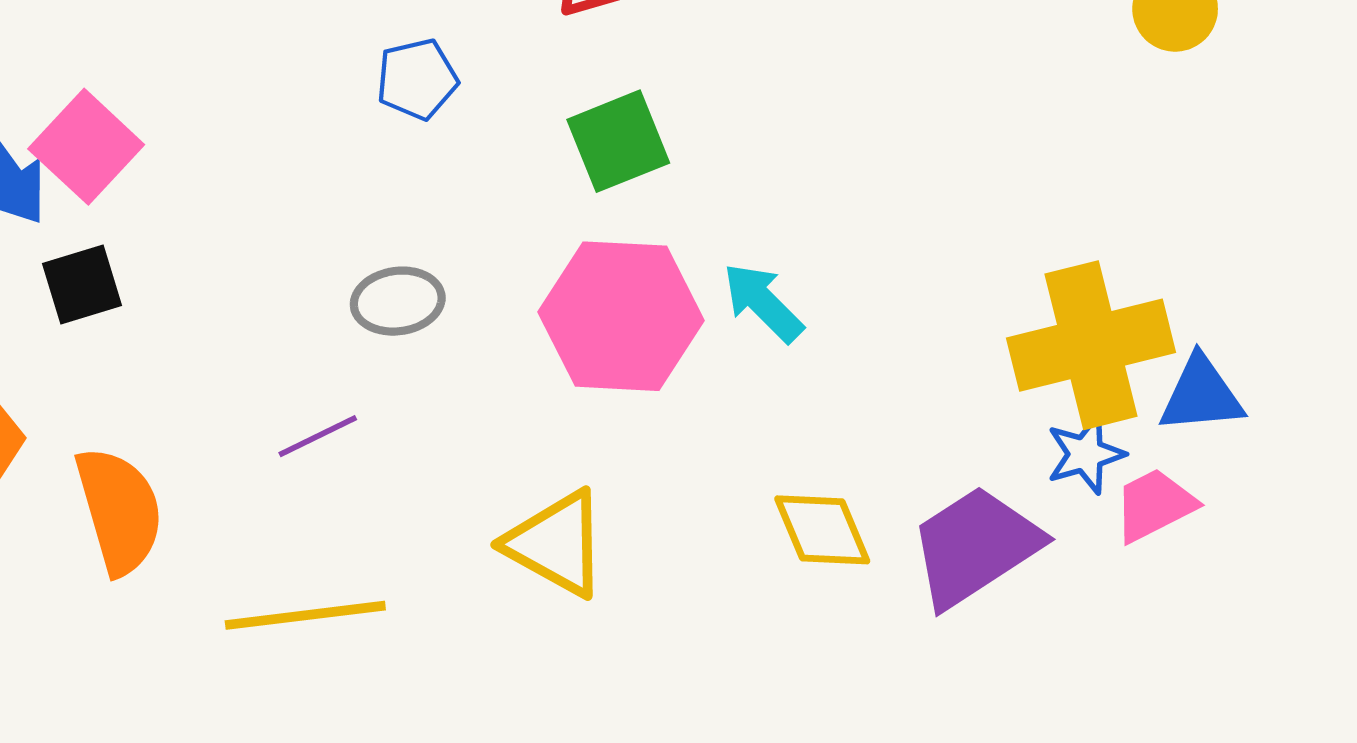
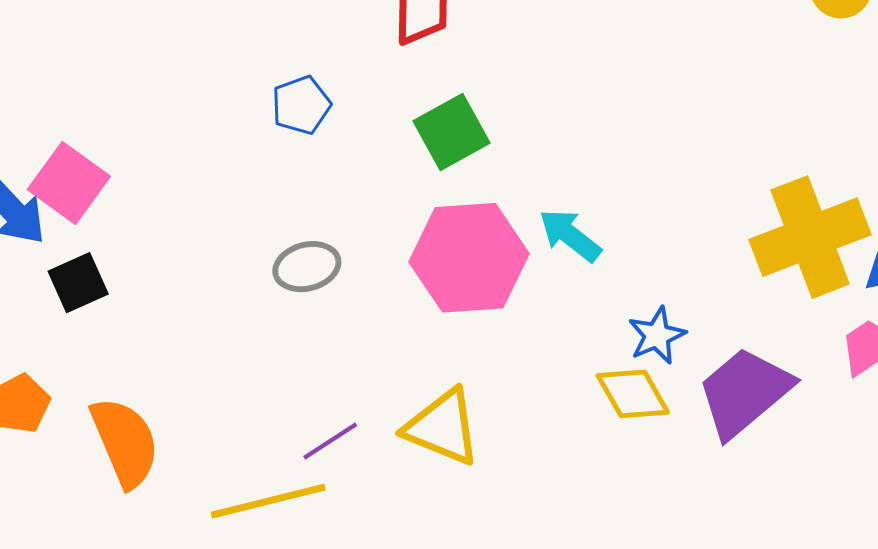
purple line: (318, 436) -> (330, 441), moved
blue star: (1085, 454) -> (657, 335), moved

